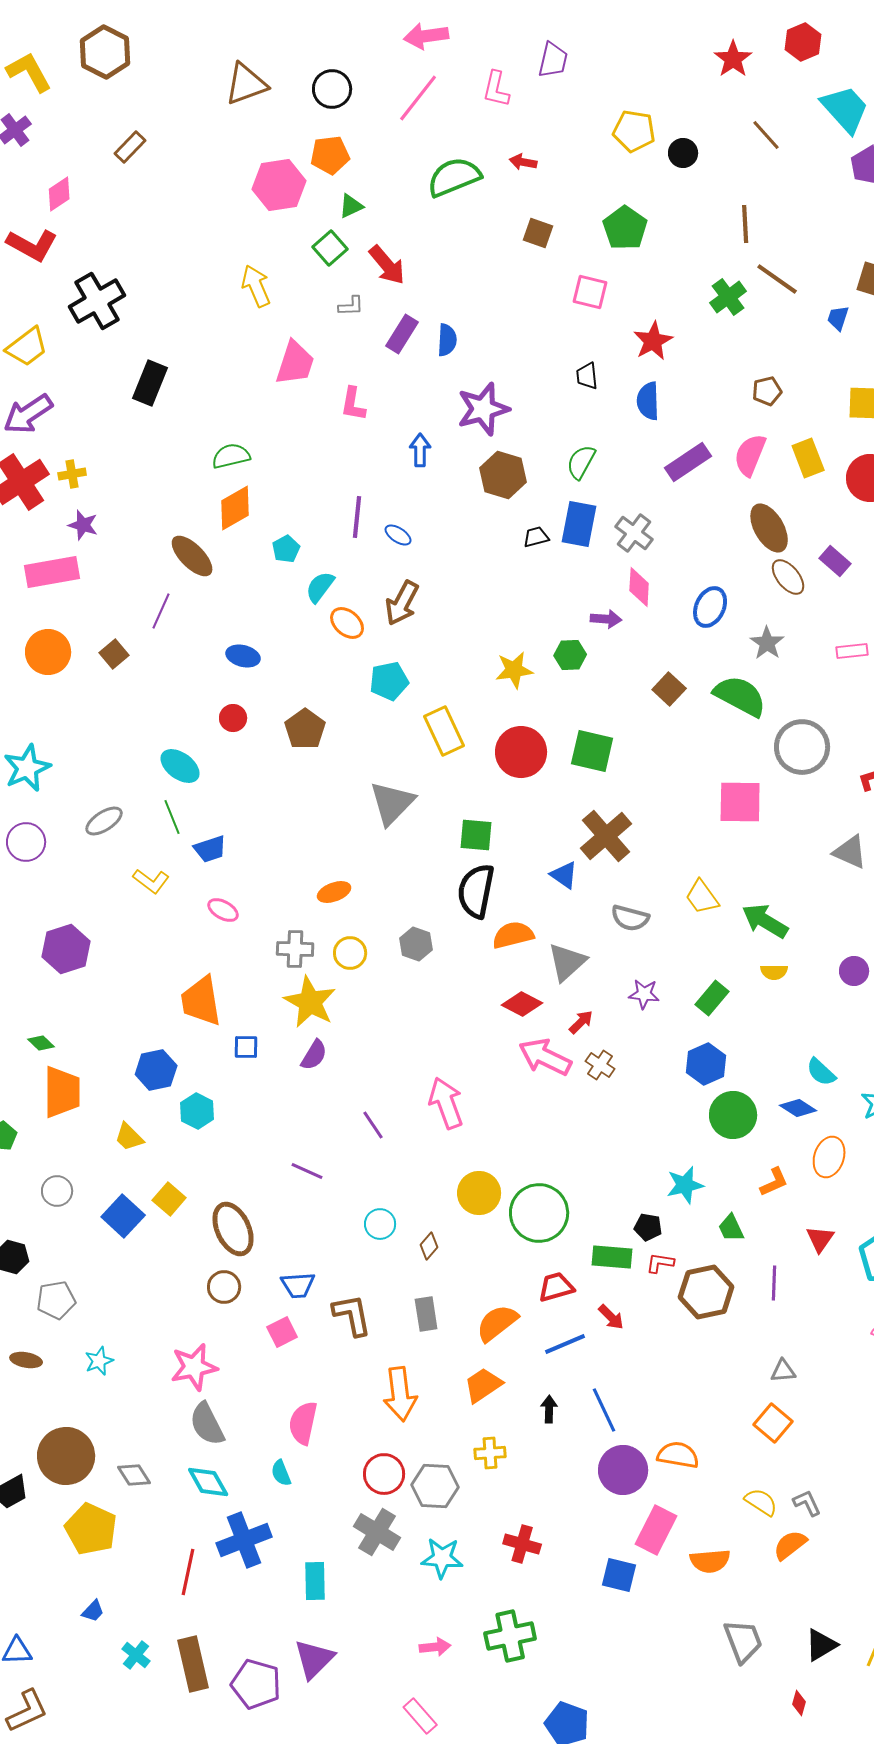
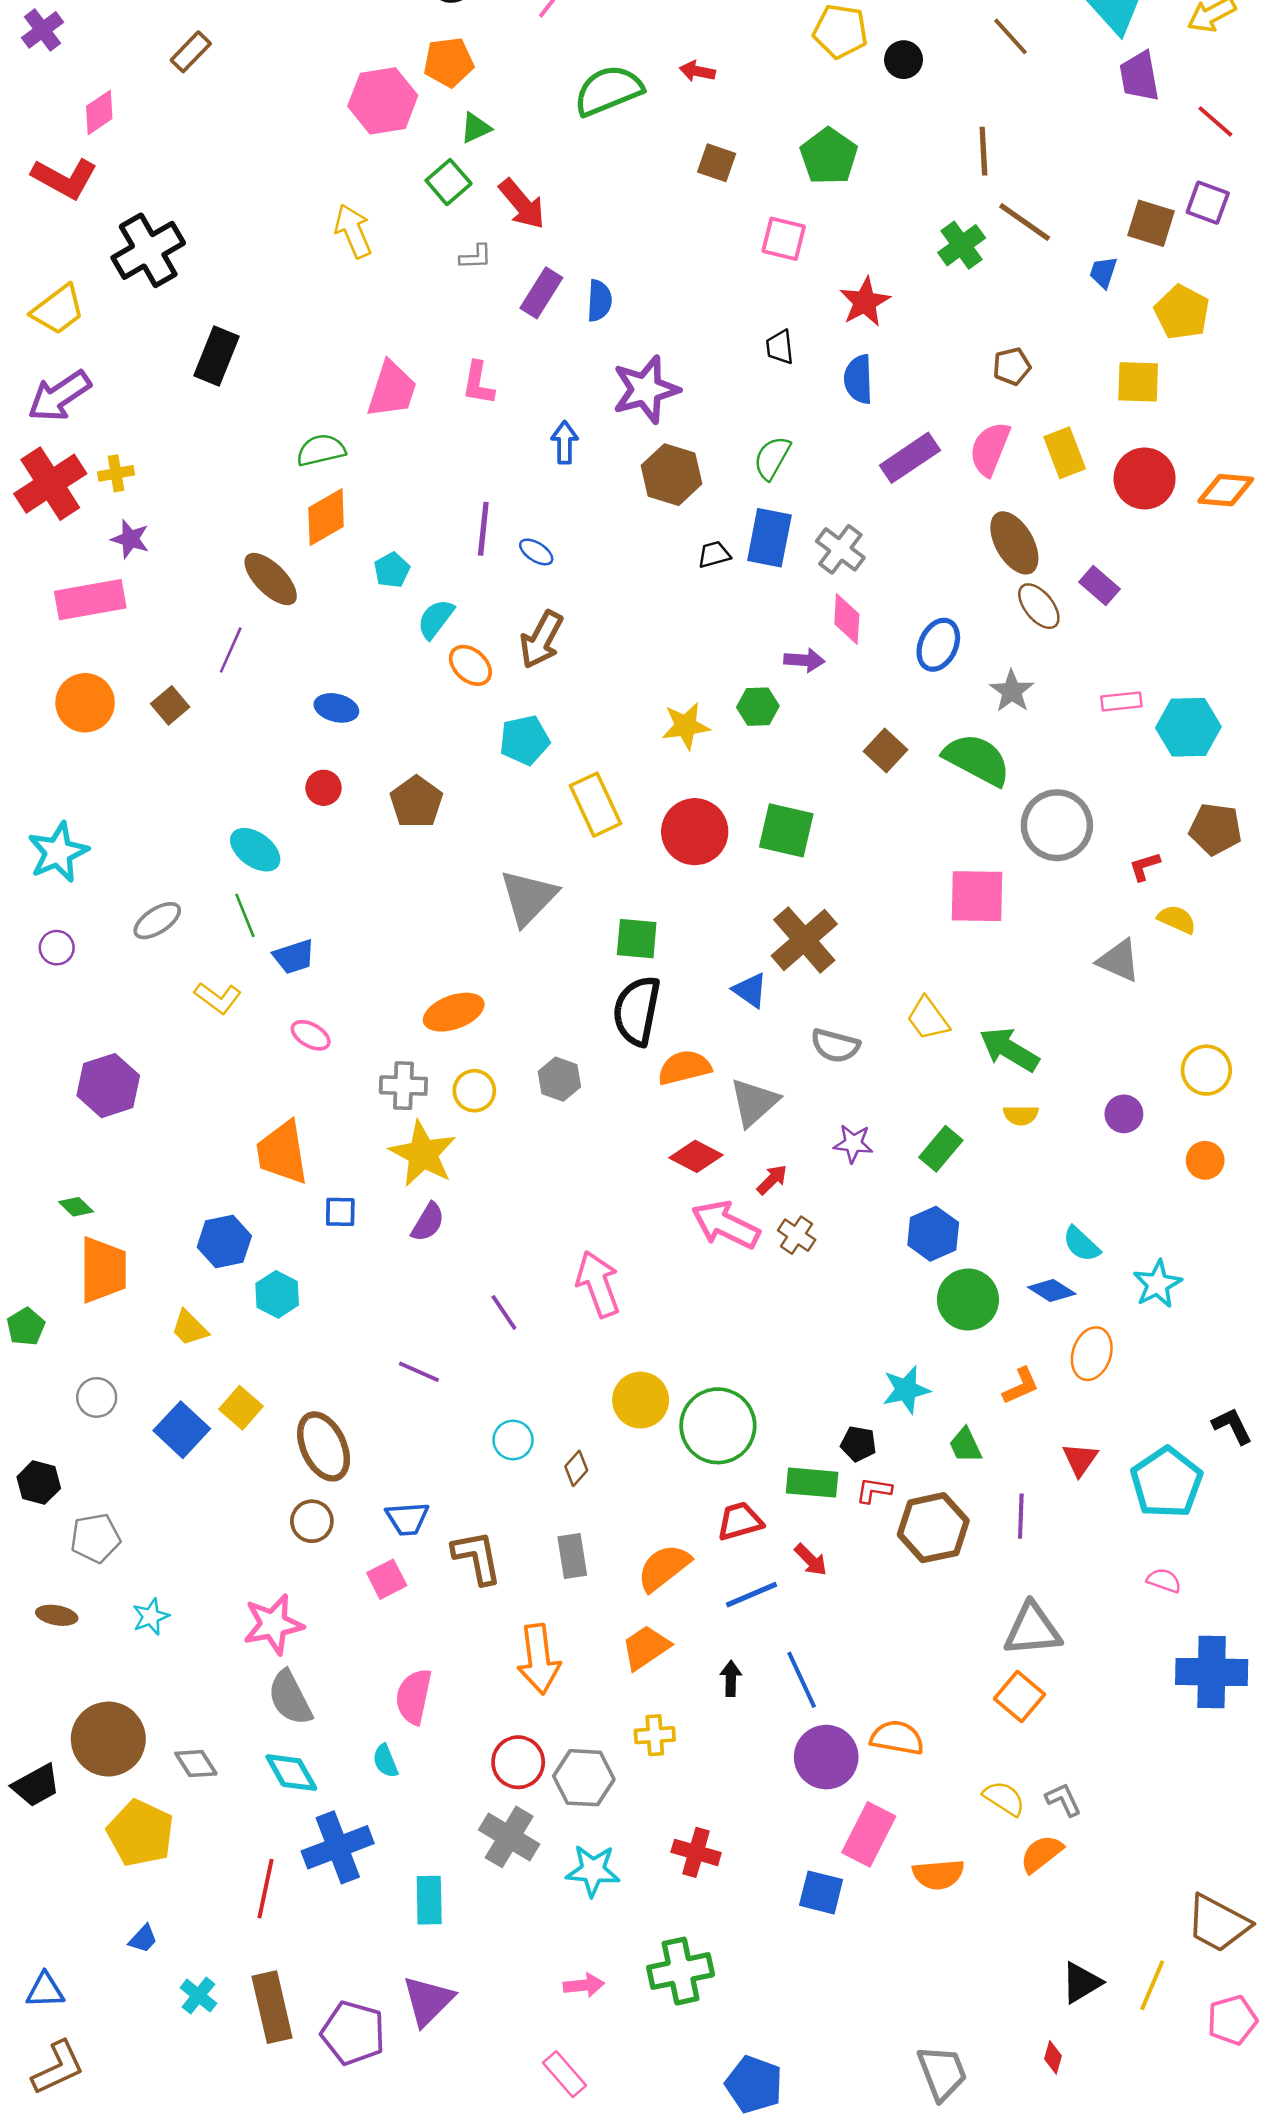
pink trapezoid: (295, 363) -> (392, 390), moved
purple circle: (26, 842) -> (57, 948), size x0.7
orange ellipse: (334, 892) -> (454, 1012), size x1.4
gray triangle: (783, 1371) -> (1032, 1629), size x1.8
gray trapezoid: (743, 1641) -> (942, 2073), moved

